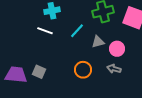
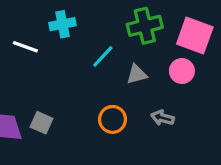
white line: (45, 31) -> (25, 47), moved
pink circle: (117, 49) -> (182, 71), moved

